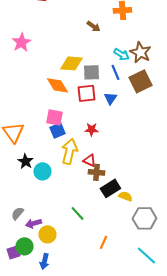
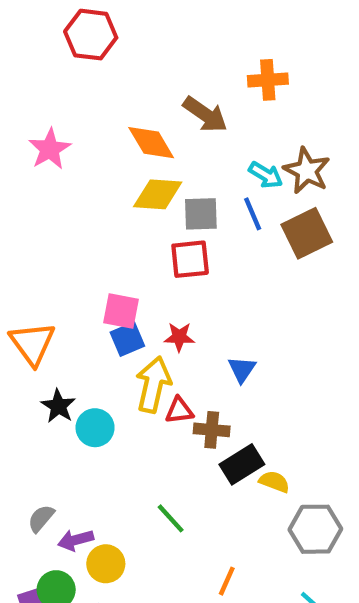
brown arrow: (93, 26) -> (205, 114), size x1.5
orange diamond: (57, 85) -> (151, 143), moved
blue triangle: (110, 98) -> (242, 369), moved
red star: (91, 129) -> (179, 337), moved
red triangle: (89, 160) -> (179, 410), moved, turned -32

